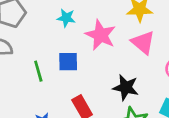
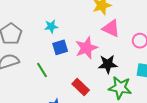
pink star: (101, 35) -> (86, 48), moved, turned -30
blue square: (68, 62) -> (60, 47), moved

